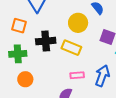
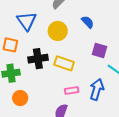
yellow circle: (78, 23) -> (58, 31), moved

